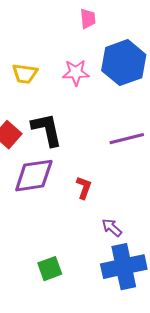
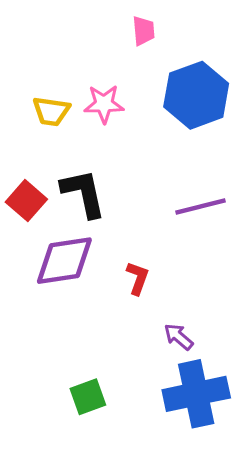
pink star: (76, 73) -> (104, 104), moved

